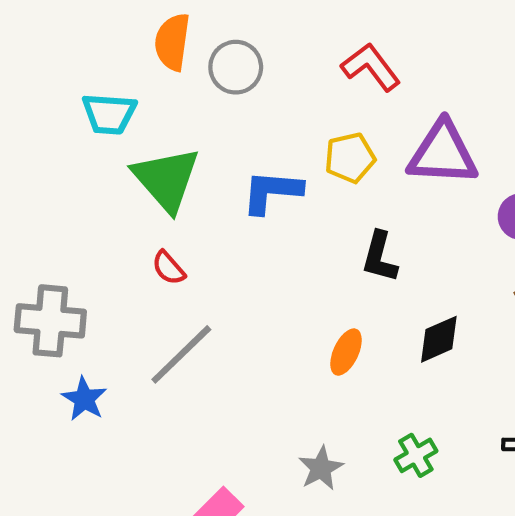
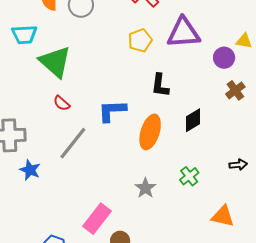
blue L-shape: (272, 192) -> (112, 111), moved
orange ellipse: (346, 352) -> (150, 132), size x1.6

